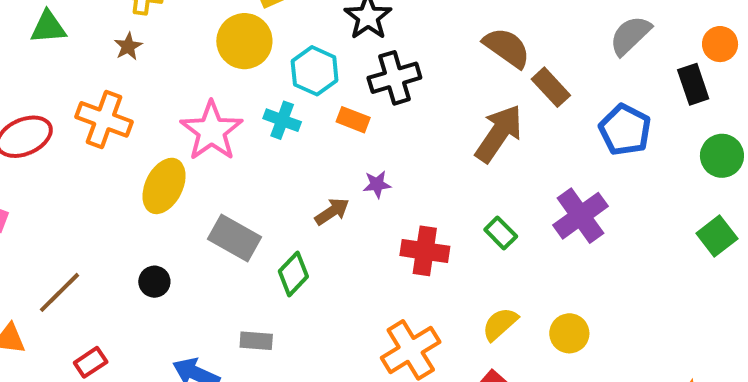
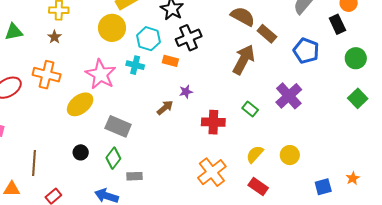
yellow ellipse: (164, 186) -> (80, 104), turned 32
green diamond: (293, 274) -> (113, 158), moved
brown line: (59, 292) -> (34, 163), turned -35

